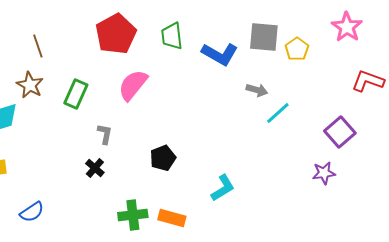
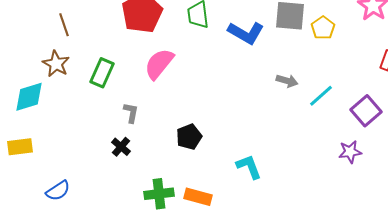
gray arrow: (257, 90) -> (287, 81), moved
cyan line: (278, 113) -> (321, 96), moved
cyan L-shape: (223, 188) -> (249, 167), turned -80

